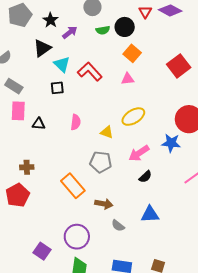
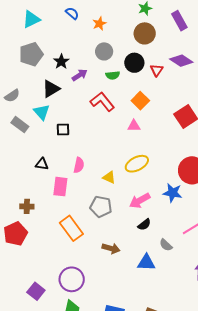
red triangle: (145, 12) -> (157, 70), moved
black circle: (125, 27) -> (134, 63), moved
cyan triangle: (62, 64) -> (42, 112), moved
red L-shape: (90, 72) -> (102, 102), moved
pink rectangle: (18, 111) -> (60, 187), moved
brown arrow: (104, 204) -> (111, 248), moved
gray semicircle: (118, 226) -> (166, 245), moved

